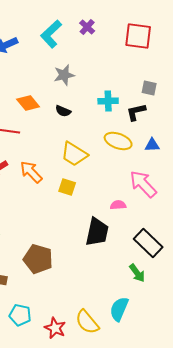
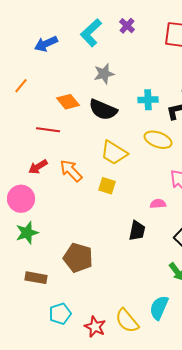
black semicircle: (63, 111) -> (103, 110), size x1.8
black trapezoid: (97, 232) -> (137, 231), size x0.7
cyan pentagon: (20, 315) -> (60, 314), turned -30

